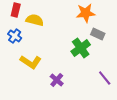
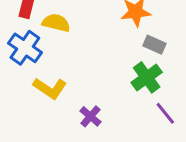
blue cross: (15, 36) -> (25, 48), size x1.5
green cross: (81, 48) -> (147, 77), moved

